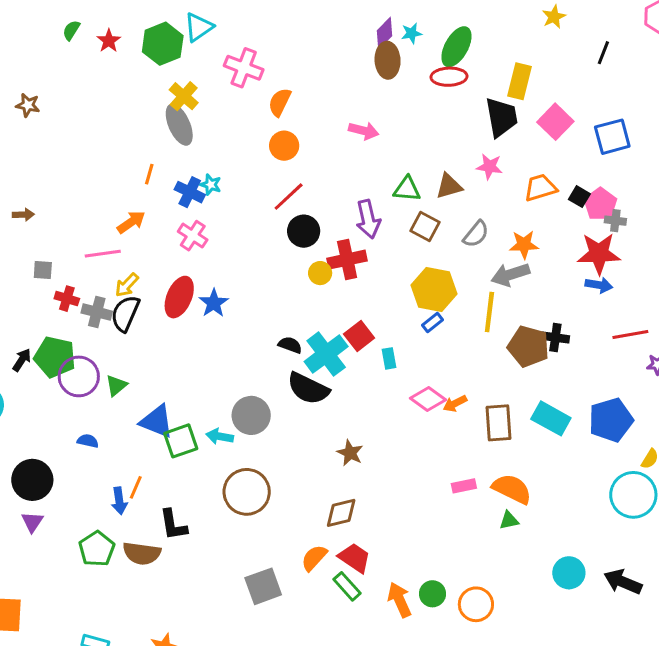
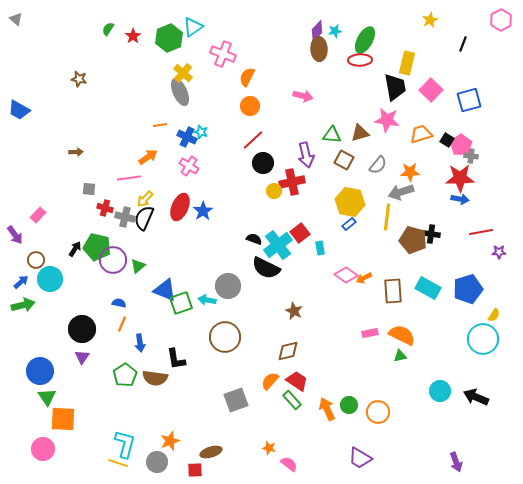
pink star: (489, 167) -> (387, 120), size x1.4
orange line: (149, 174) -> (160, 125), turned 64
orange line: (136, 487) -> (122, 324), moved

